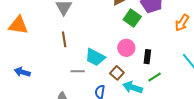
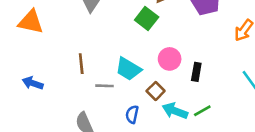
green square: (132, 18) -> (147, 18), moved
brown line: (64, 39) -> (81, 64), moved
green line: (155, 77) -> (202, 111), moved

